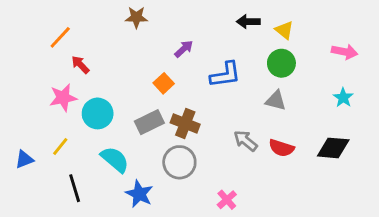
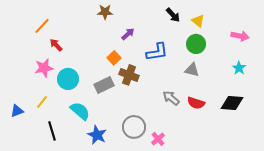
brown star: (136, 17) -> (105, 12), moved
black arrow: (248, 22) -> (173, 15), turned -133
brown cross: (185, 124) -> (129, 75), moved
gray circle: (179, 162) -> (134, 127), moved

